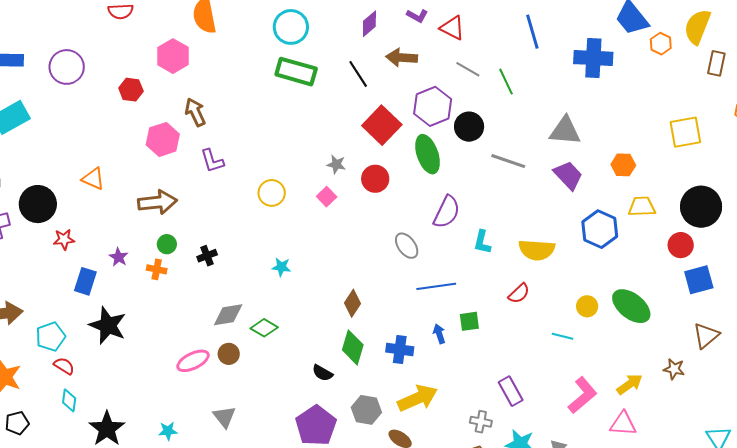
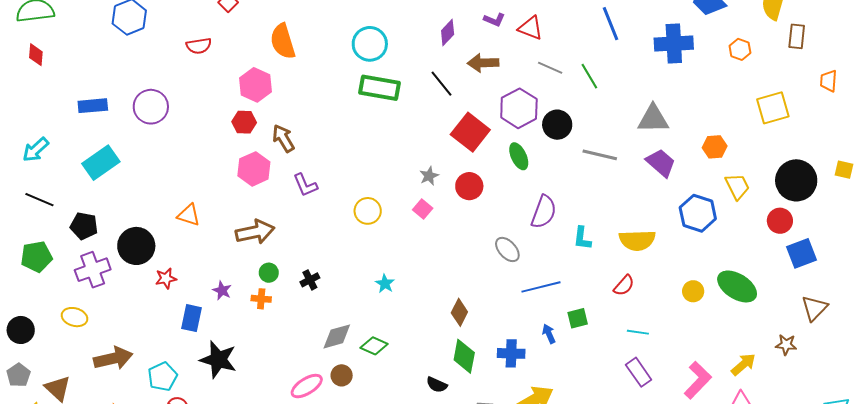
orange hexagon: (661, 44) -> (740, 49), moved
red hexagon: (131, 90) -> (244, 122), moved
green ellipse: (428, 154) -> (519, 156), size x0.7
gray star: (336, 164) -> (429, 176), turned -30
yellow trapezoid: (642, 207) -> (737, 186), turned 72
cyan star: (281, 267) -> (385, 284), turned 30
cyan line: (562, 336) -> (638, 332), moved
purple rectangle: (511, 391) -> (639, 372), moved

